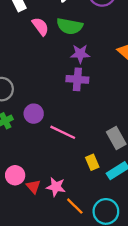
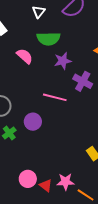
pink semicircle: (40, 26) -> (25, 56), moved
purple cross: (77, 79) -> (83, 81), moved, turned 36
pink line: (63, 132) -> (55, 97), moved

